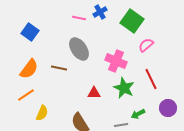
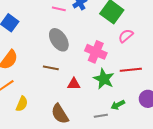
brown line: (59, 68) -> (51, 68), moved
red line: (151, 79) -> (131, 70), turned -70

